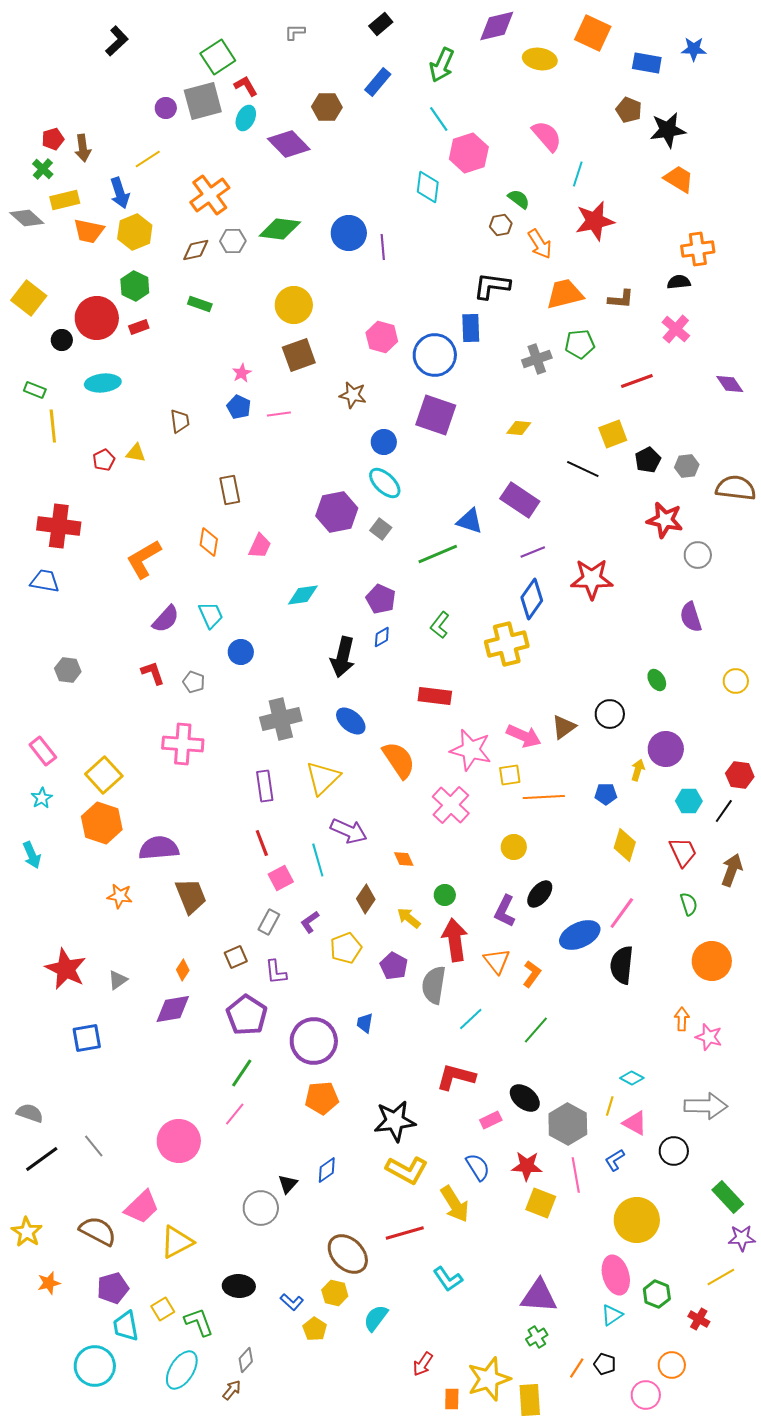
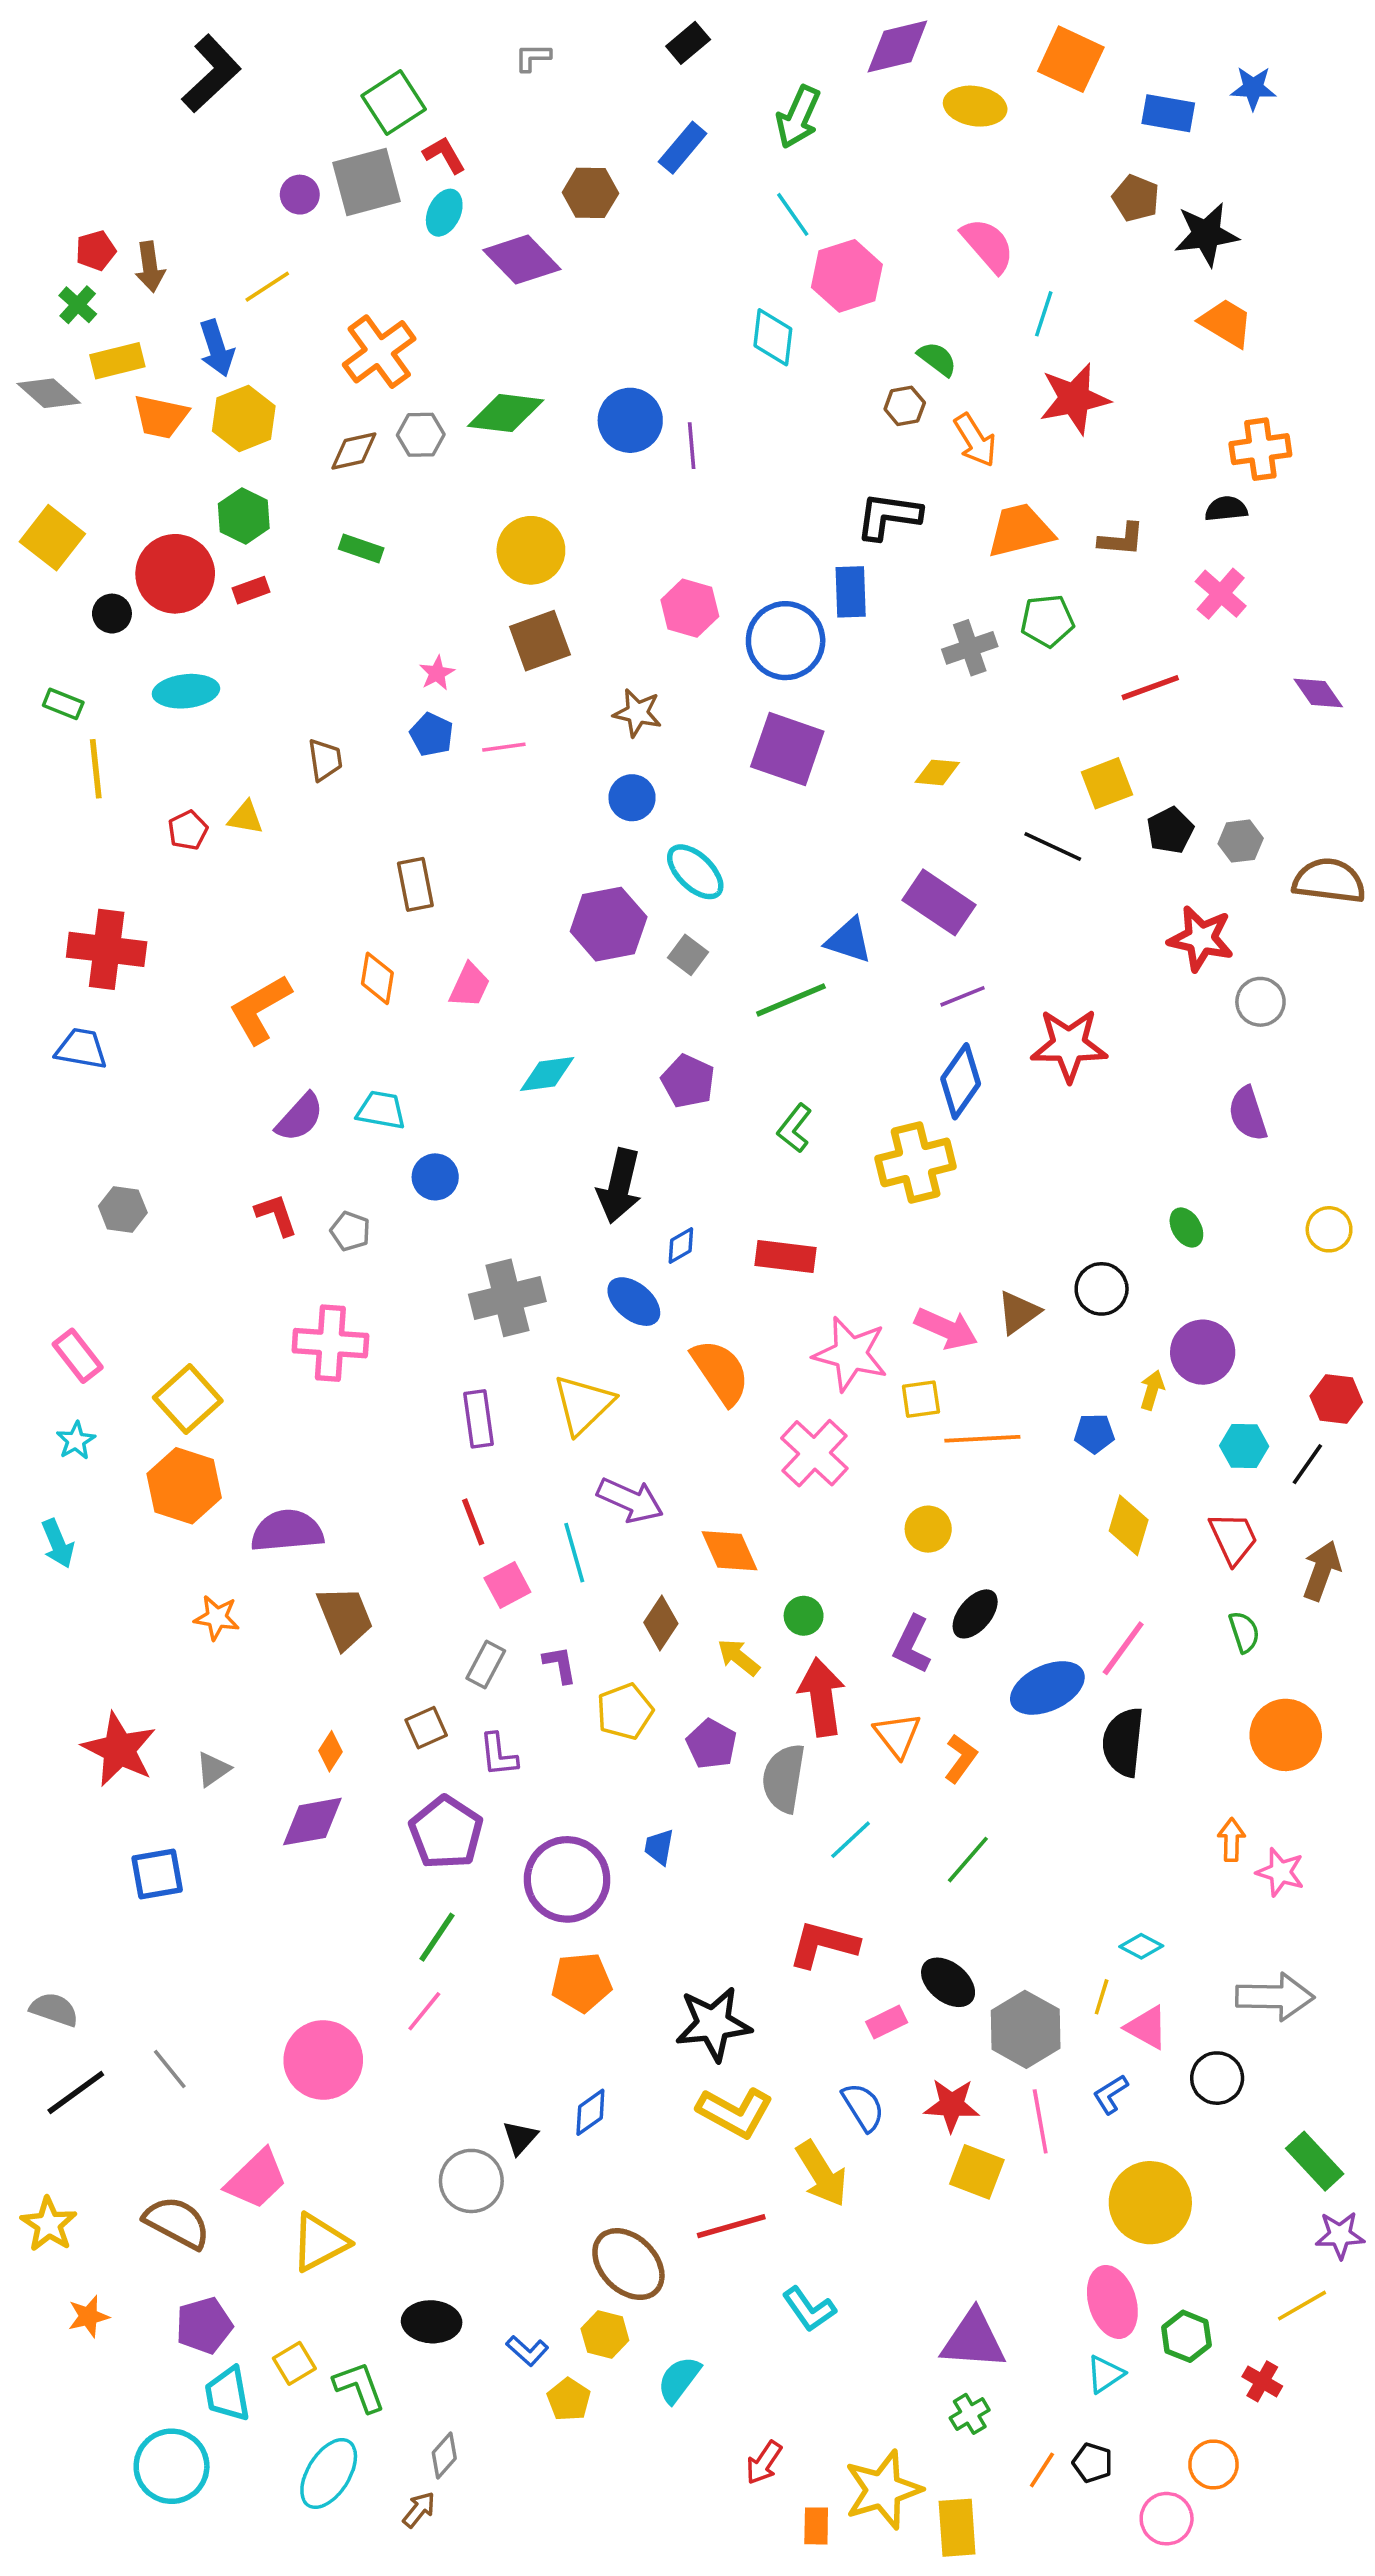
black L-shape: (117, 41) -> (211, 74), size x1.4
blue circle: (384, 442) -> (632, 798), moved
cyan trapezoid: (211, 615) -> (381, 1110), turned -56
blue diamond: (382, 637) -> (681, 1246), moved
orange diamond: (404, 859) -> (730, 1551), size x1.6
purple L-shape: (310, 922) -> (560, 1665), turned 115

